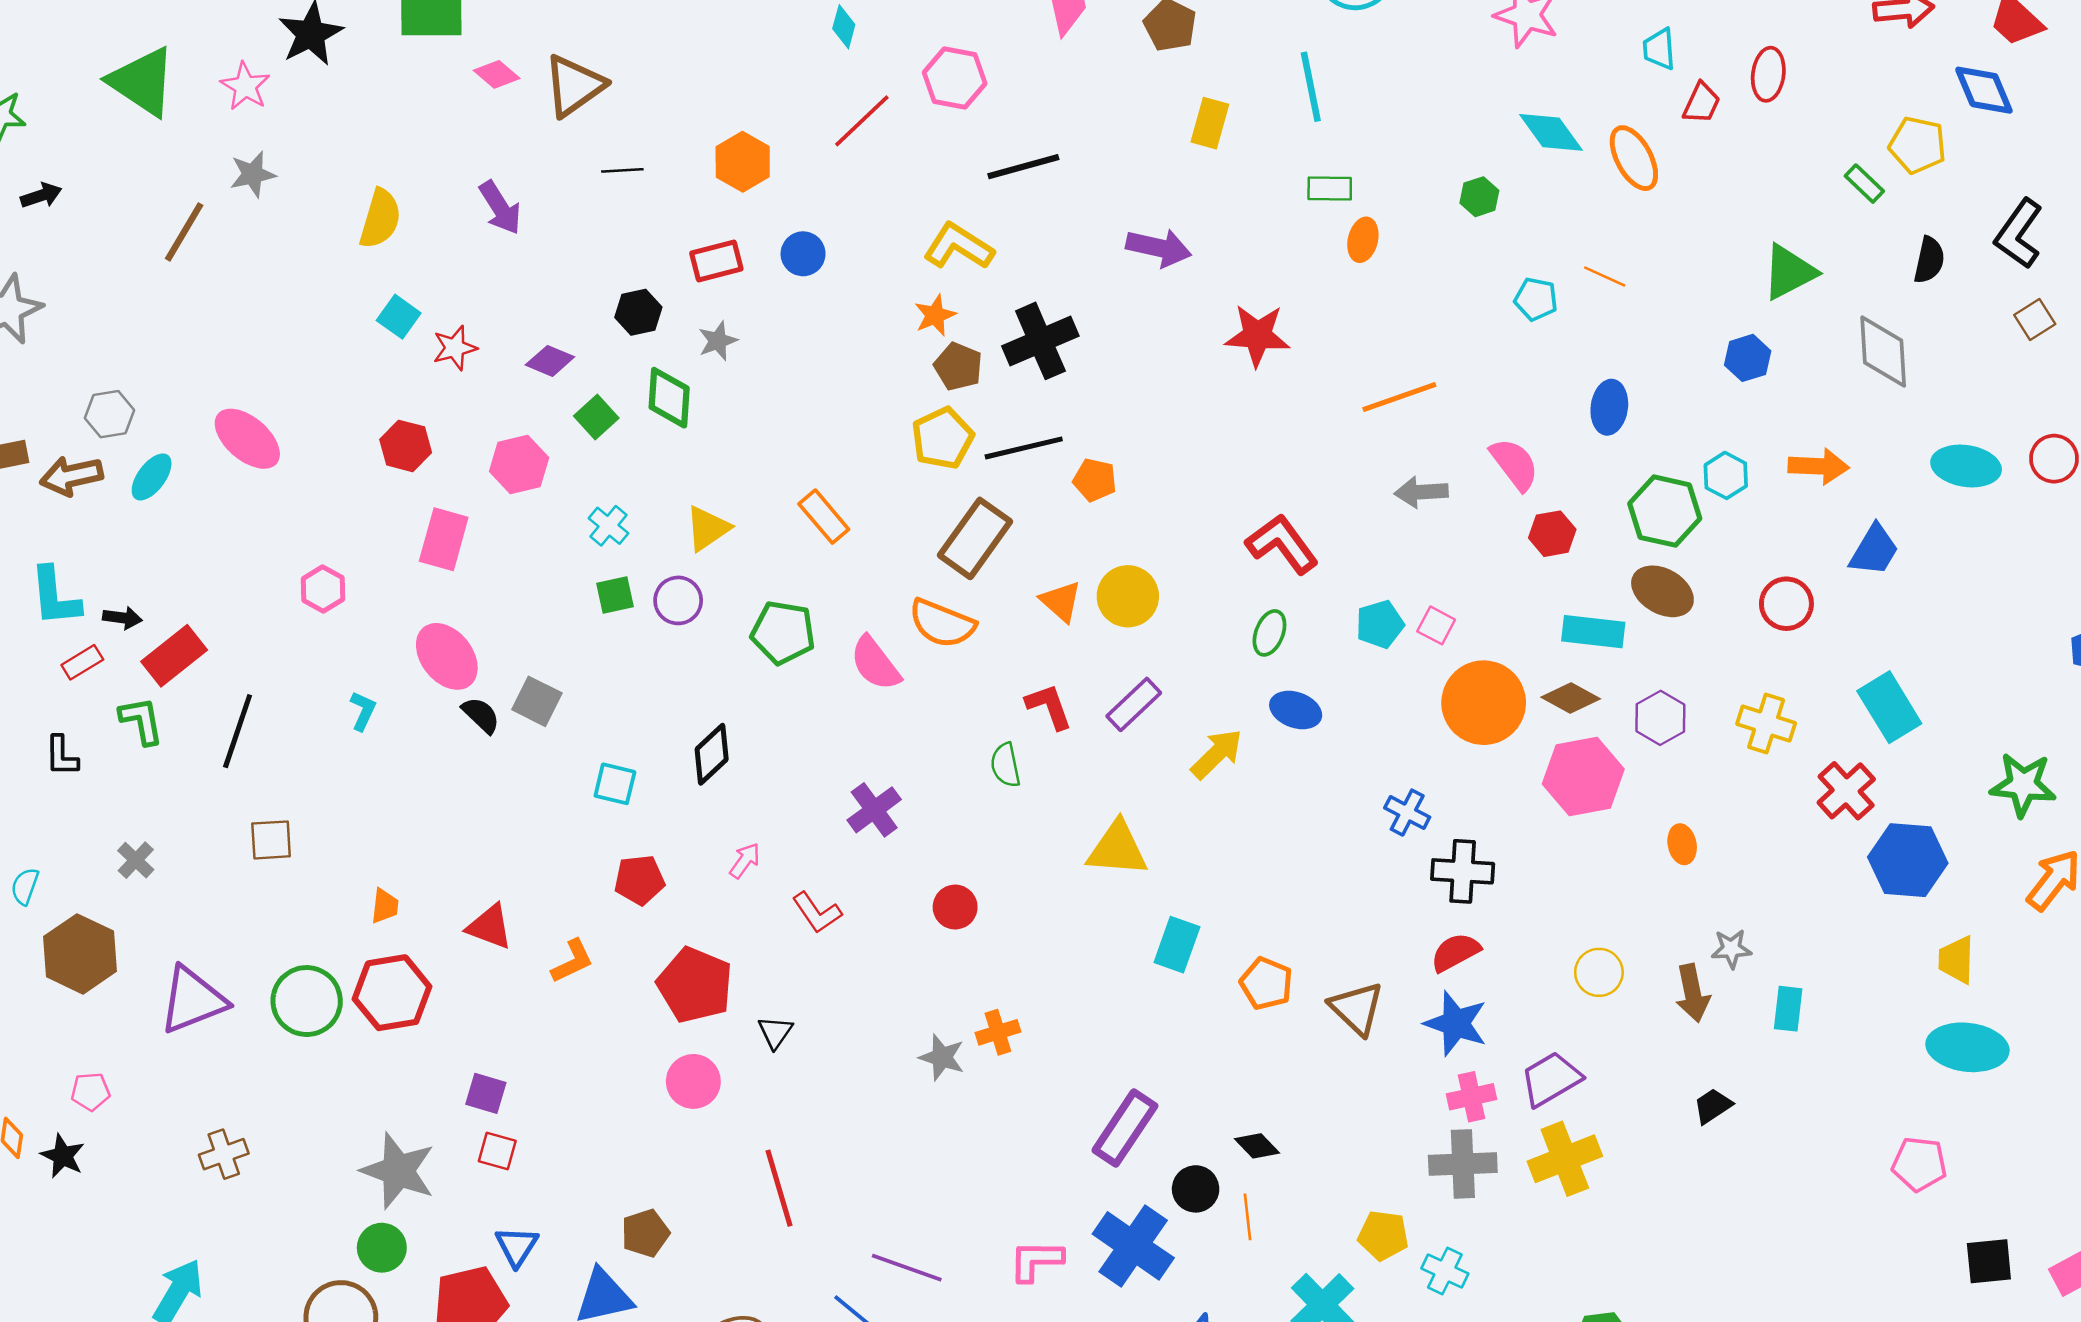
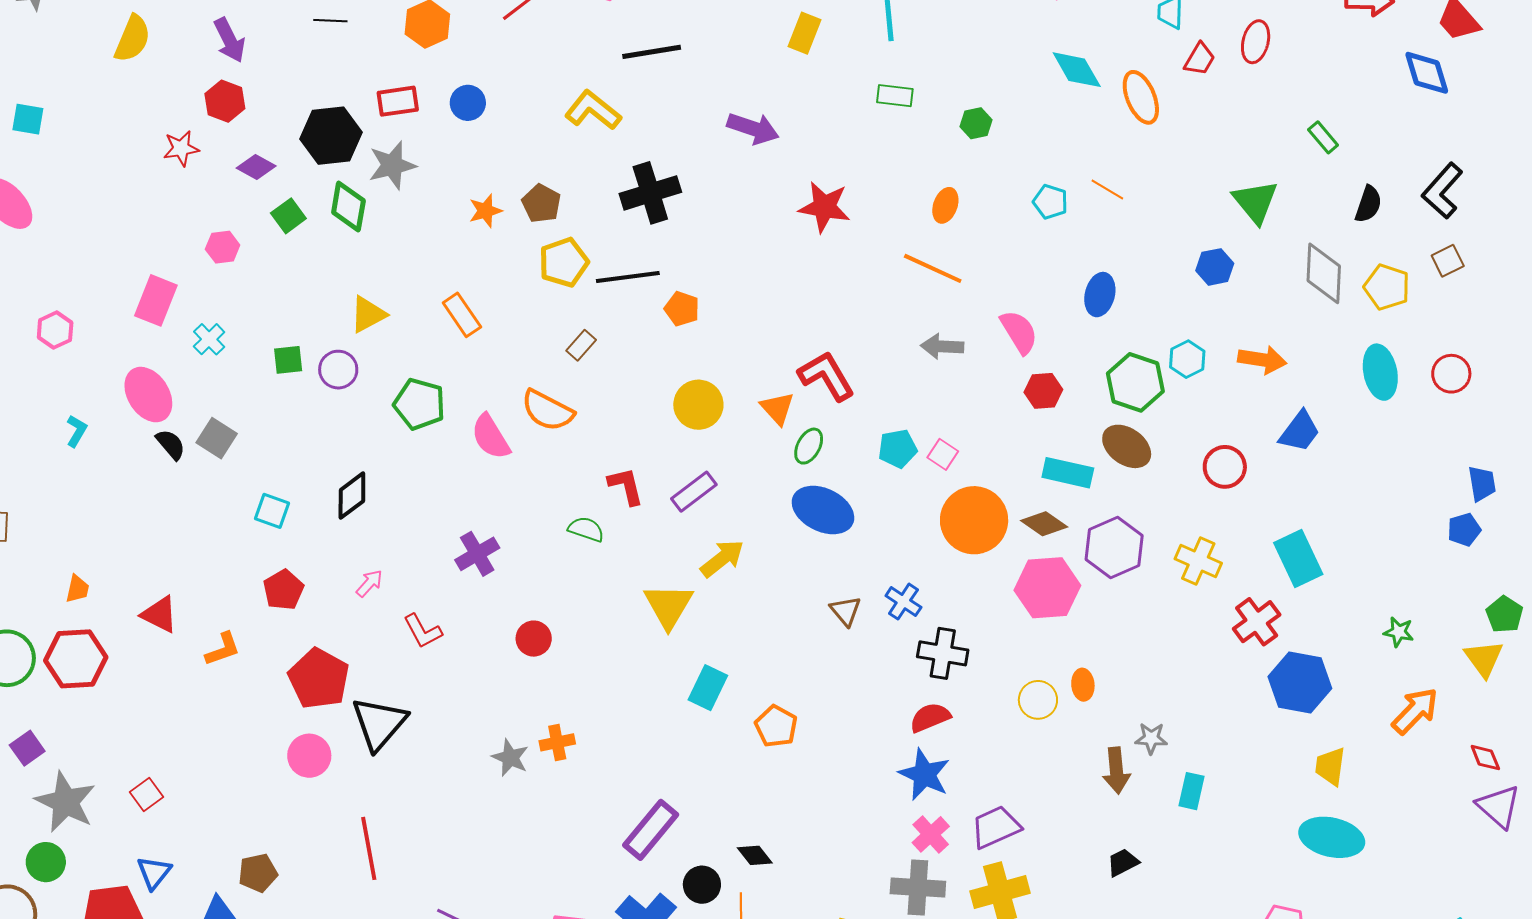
yellow pentagon: (1918, 145) -> (1387, 287), moved
green hexagon: (1479, 197) -> (976, 123), moved
orange ellipse: (1363, 240) -> (945, 205), moved
green triangle: (1789, 272) -> (1255, 202), turned -48
black hexagon: (638, 312) -> (331, 136), size x1.6
orange star: (935, 315) -> (485, 211), moved
cyan square: (399, 317) -> (28, 119), moved, turned -32
gray star: (718, 341) -> (392, 165), size x1.5
brown pentagon: (958, 366) -> (541, 203), moved
orange line: (1399, 397) -> (933, 268), turned 38
red hexagon: (406, 446) -> (225, 101), moved
pink hexagon: (519, 464) -> (223, 247), size x0.7
cyan ellipse: (1966, 466) -> (1380, 372), turned 64
cyan cross: (608, 526) -> (209, 339), moved
brown rectangle: (975, 538) -> (581, 345), size x0.5
orange triangle: (1061, 601) -> (777, 408), moved
blue ellipse: (1296, 710) -> (823, 510), size x1.5
purple hexagon: (1660, 718) -> (1114, 547), size x1.4
yellow arrow: (1217, 754) -> (722, 559), moved
green semicircle: (1005, 765) -> (586, 529), turned 114
green star: (2023, 785) -> (1399, 632), size x0.6
orange ellipse: (1682, 844) -> (1083, 685), moved
yellow triangle: (1117, 849) -> (668, 606), turned 50
red pentagon: (639, 880) -> (283, 590), turned -30
yellow circle: (1599, 972) -> (1038, 700), moved
brown triangle: (1357, 1008) -> (846, 611), moved, size x0.7
black triangle: (775, 1032) -> (379, 723), size x2.0
purple square: (486, 1093) -> (27, 748), moved, turned 32
pink cross: (1472, 1097) -> (931, 834), turned -36
red square: (497, 1151) -> (146, 795), turned 32

